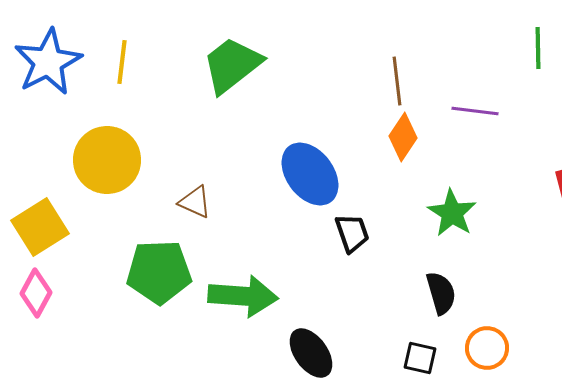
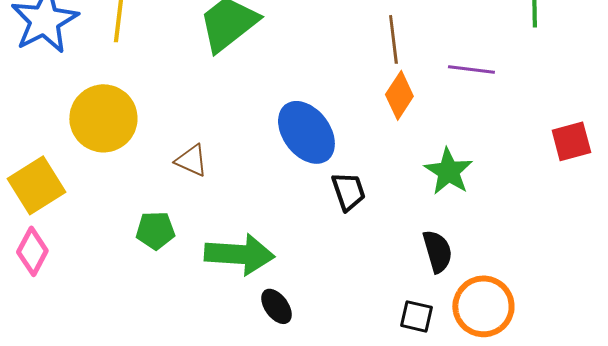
green pentagon: (159, 272) -> (155, 230), size x0.6
orange circle: (487, 348) -> (483, 306), size x1.4
black ellipse: (311, 353) -> (276, 306), moved, size x0.7

